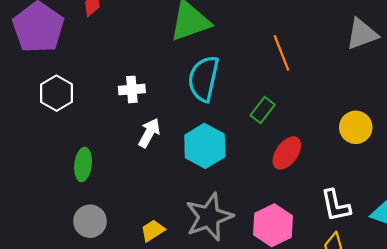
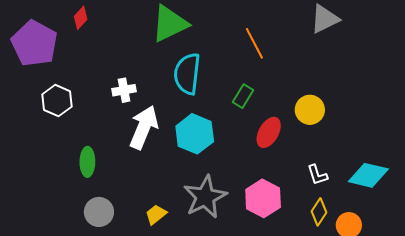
yellow circle: (356, 127) -> (310, 110), moved
white arrow: (149, 133) -> (144, 127), size x1.6
white L-shape: (336, 206) -> (317, 175), size x0.7

